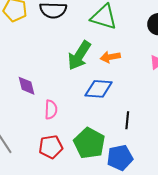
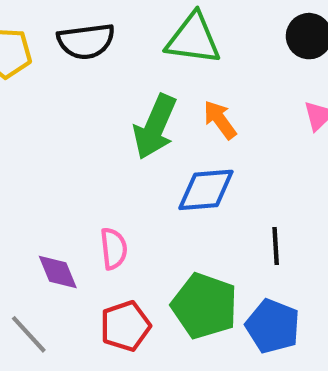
orange arrow: (110, 57) -> (220, 120), turned 72
purple diamond: (26, 86) -> (58, 272), moved
blue pentagon: (120, 158) -> (273, 326), turned -30

